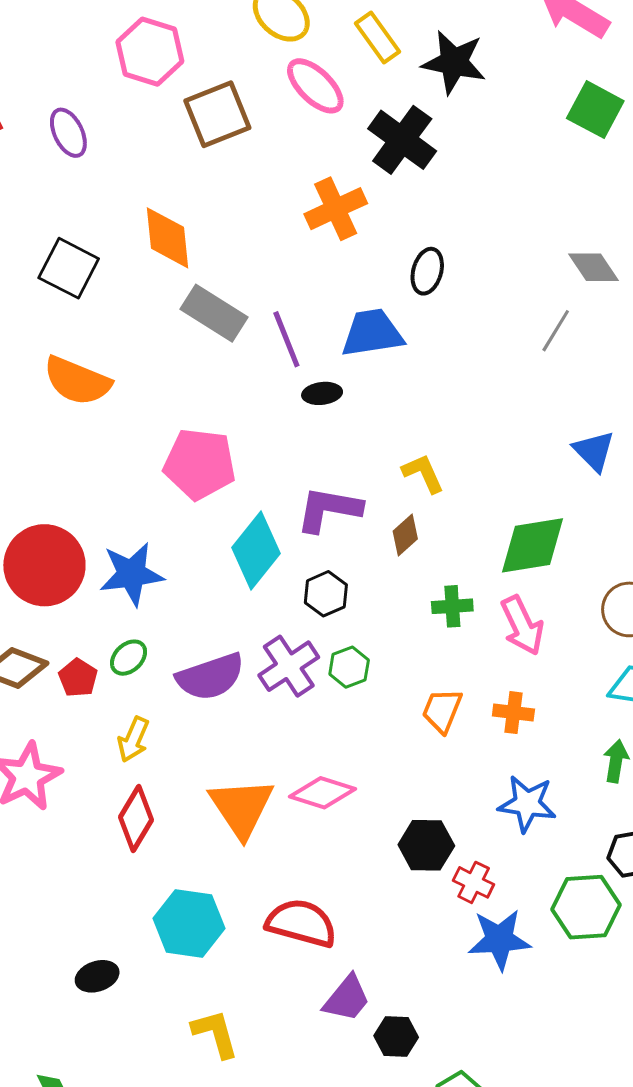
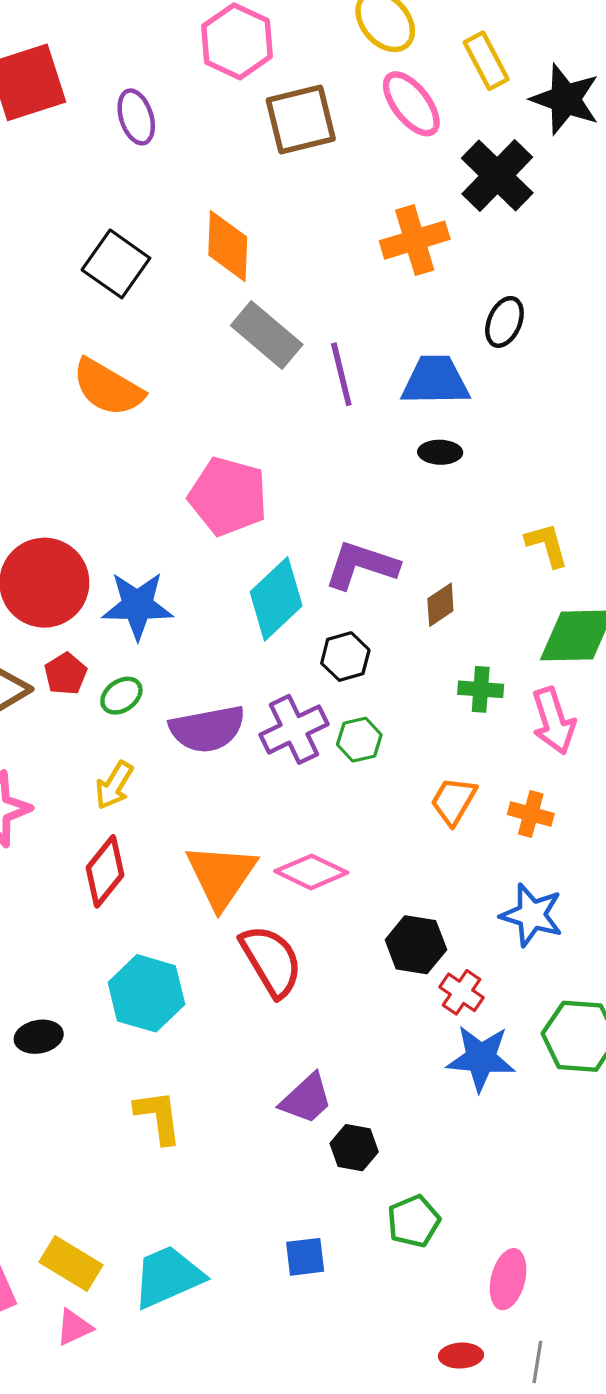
black ellipse: (322, 393) -> (440, 452), moved
yellow L-shape: (423, 473) -> (547, 545), moved
red pentagon: (78, 678) -> (66, 674), moved
red semicircle: (301, 923) -> (271, 961), moved, turned 36

